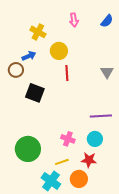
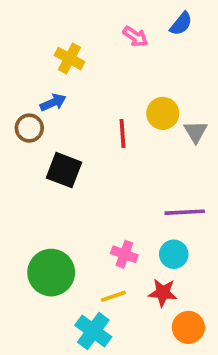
pink arrow: (74, 20) -> (135, 37), turned -48
blue semicircle: (107, 21) -> (181, 24), moved
yellow circle: (59, 51) -> (163, 113), moved
orange circle: (79, 179) -> (188, 327), moved

